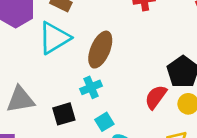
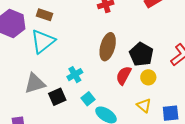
brown ellipse: (100, 50) -> (108, 47), moved
gray triangle: (20, 100) -> (35, 83), moved

